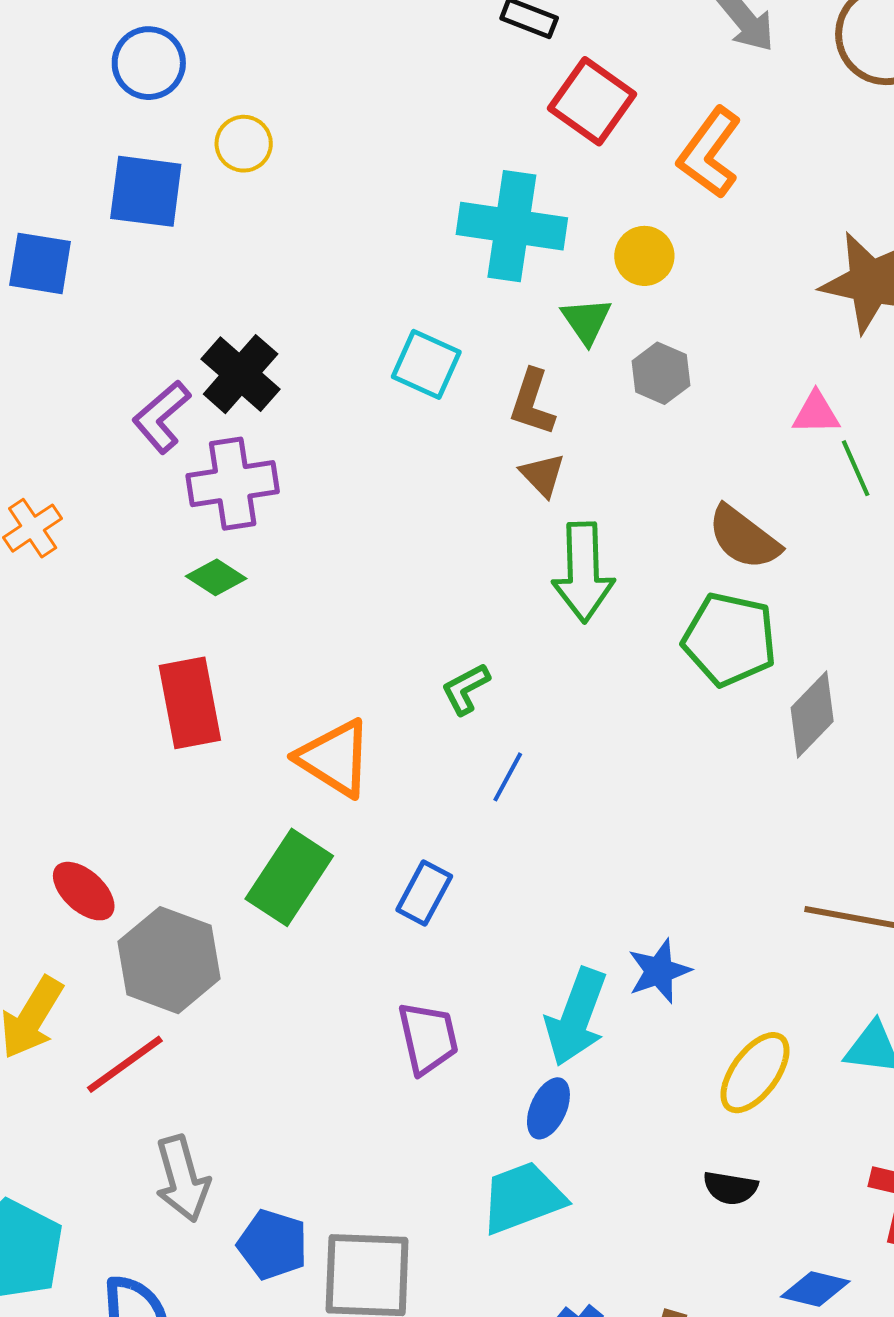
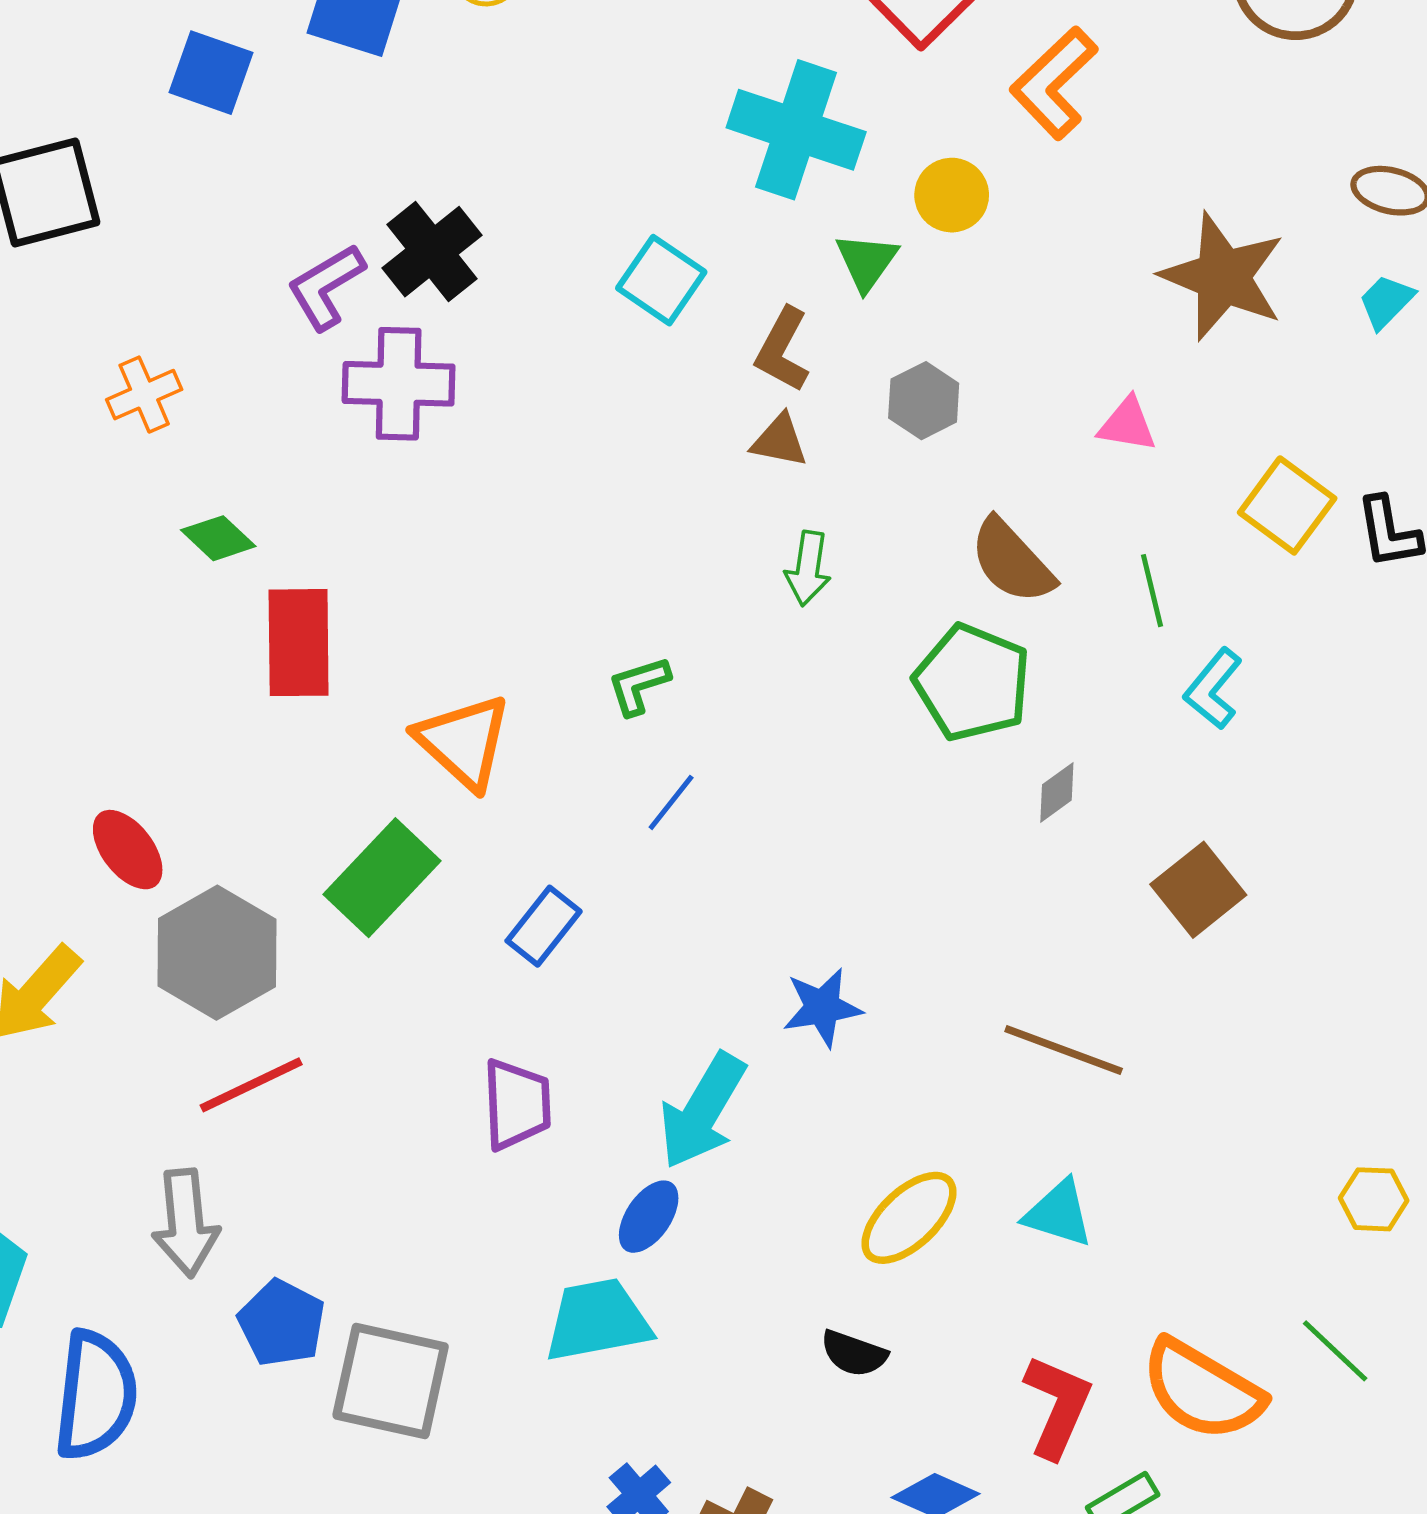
gray hexagon: (661, 373) -> (924, 401), moved
green line: (856, 468) -> (1152, 591), moved
brown triangle: (543, 475) -> (779, 441), turned -45
green arrow: (583, 572) -> (808, 568), size x0.6
green diamond: (216, 577) -> (218, 538), moved
gray diamond: (812, 715) -> (1057, 792), size x0.6
blue star: (659, 971) -> (822, 1007), moved
red line: (125, 1064) -> (251, 1085), moved

